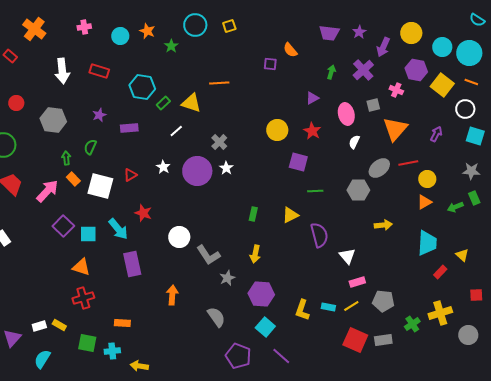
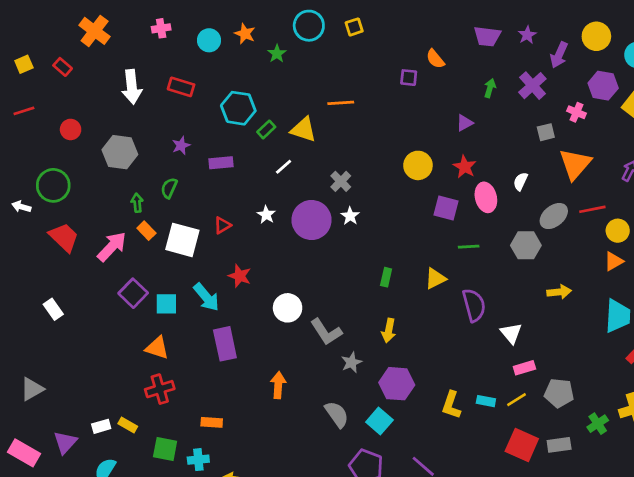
pink ellipse: (346, 114) -> (486, 197), moved
cyan square: (265, 327) -> (379, 421), moved

